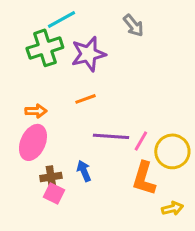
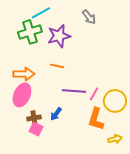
orange line: (85, 99) -> (57, 66), turned 32
orange arrow: (36, 111) -> (24, 74), size x1.5
blue arrow: (84, 171) -> (56, 114), turned -120

